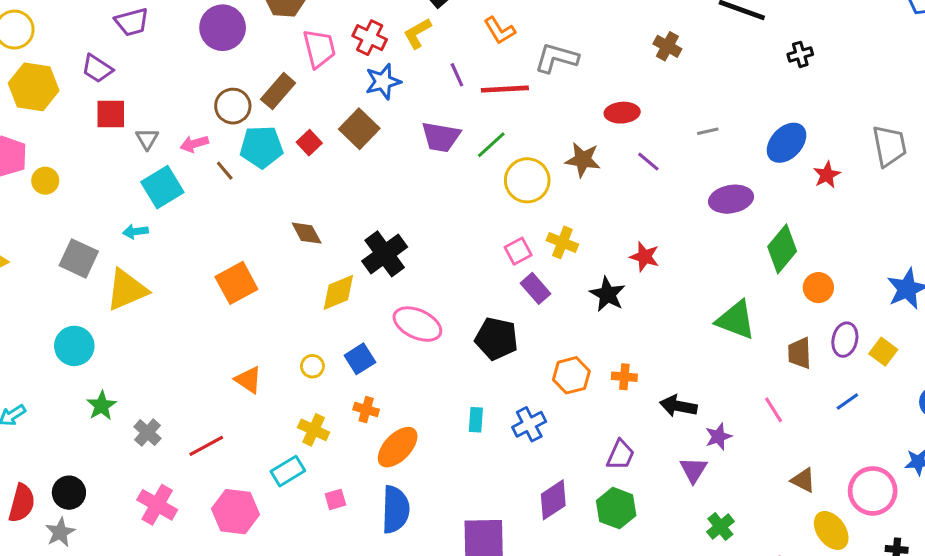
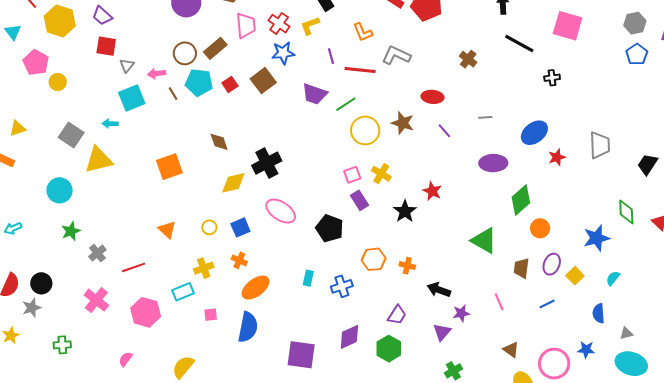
yellow cross: (314, 430) -> (204, 268), turned 36

